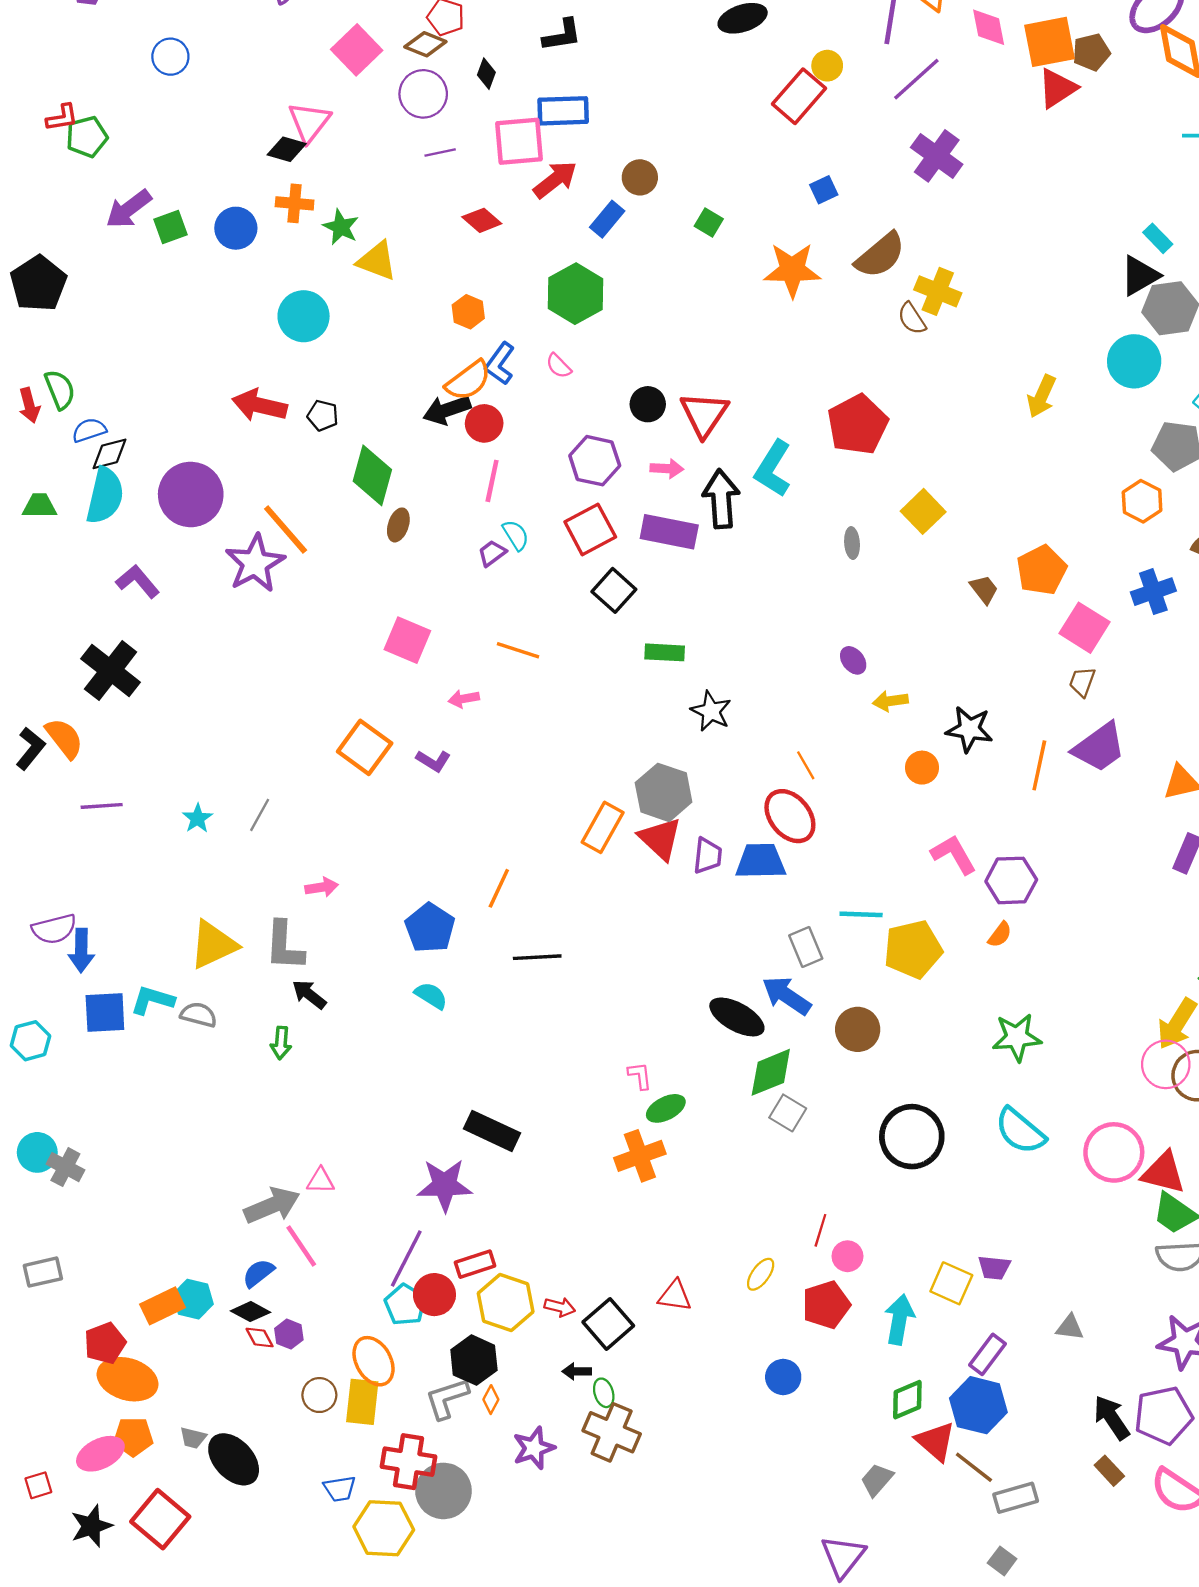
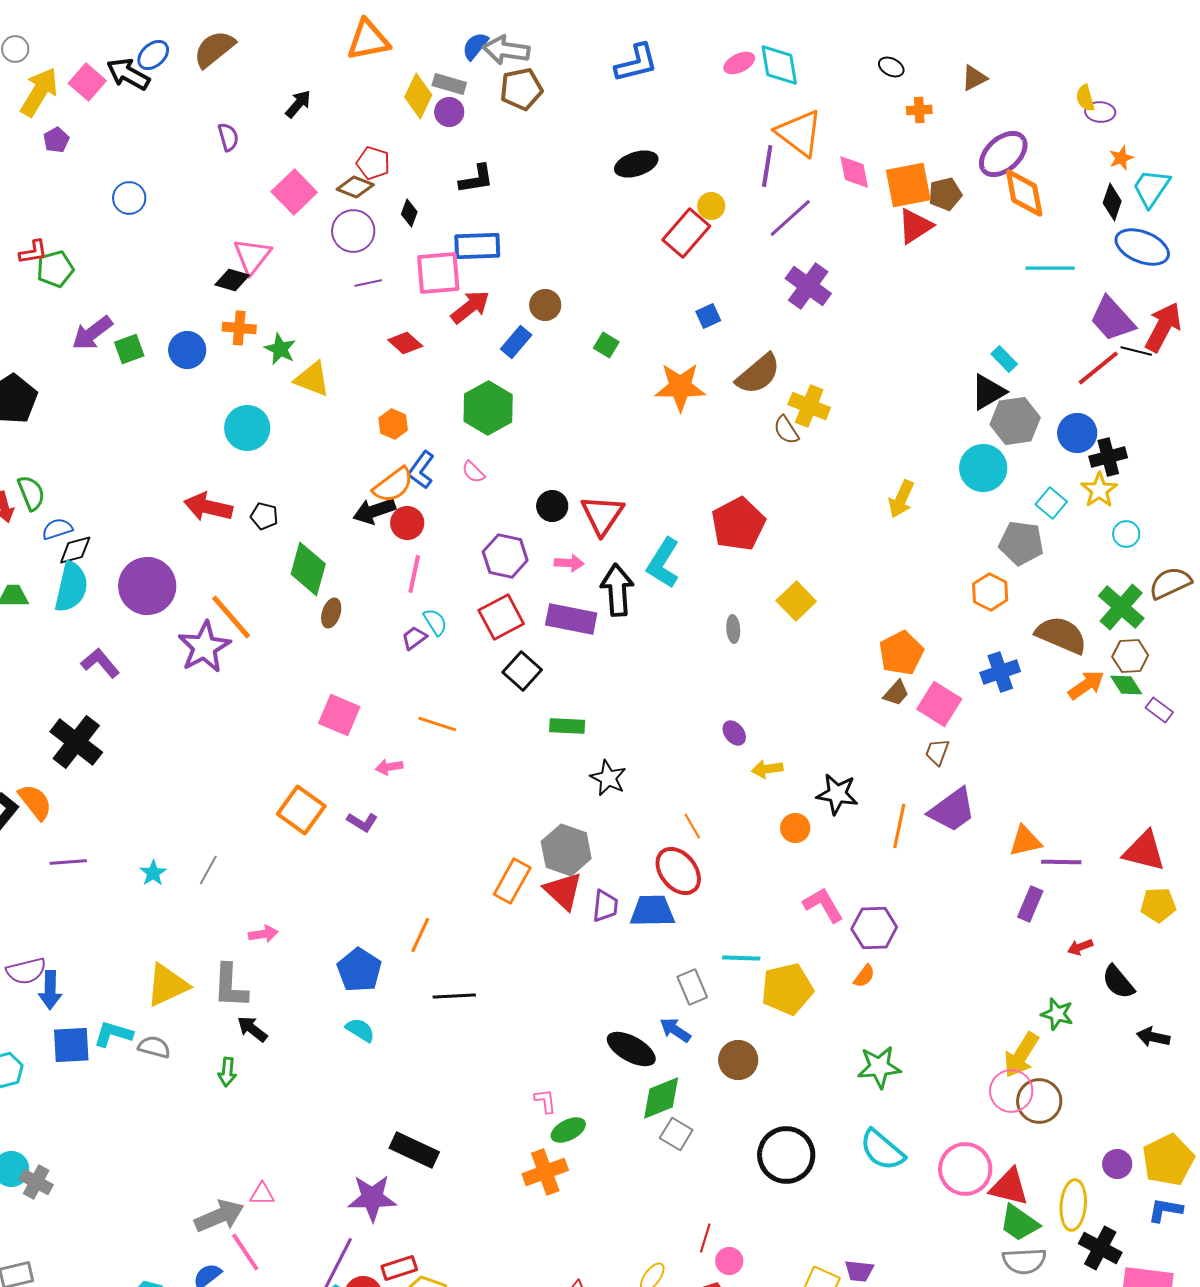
brown trapezoid: (984, 589) -> (896, 693), moved, turned 80
blue arrow: (787, 996) -> (675, 1030), size x0.7

